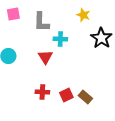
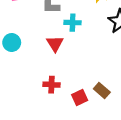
red square: (66, 95) -> (80, 97), moved

